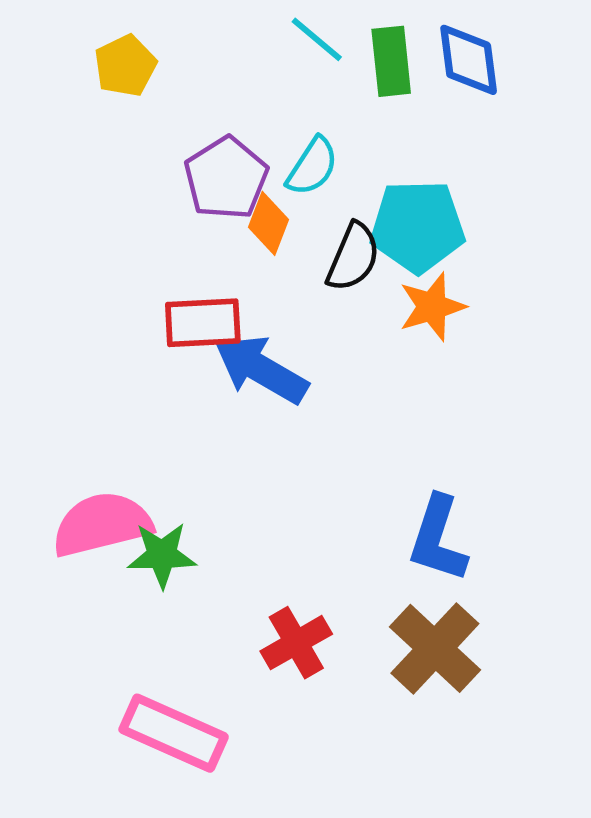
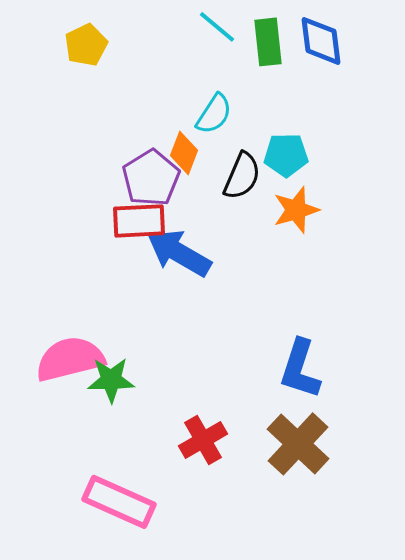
purple pentagon: (226, 178) -> (151, 178), moved
cyan pentagon: (417, 226) -> (286, 155), size x0.7

